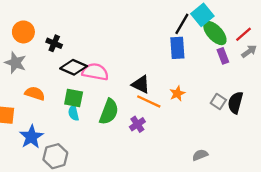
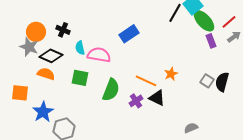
orange circle: (23, 32) -> (36, 32), moved
blue rectangle: (177, 48) -> (129, 34), moved, turned 60
black diamond: (74, 67) -> (51, 56), moved
black triangle: (141, 84) -> (157, 98), moved
cyan semicircle: (74, 113) -> (80, 48), moved

